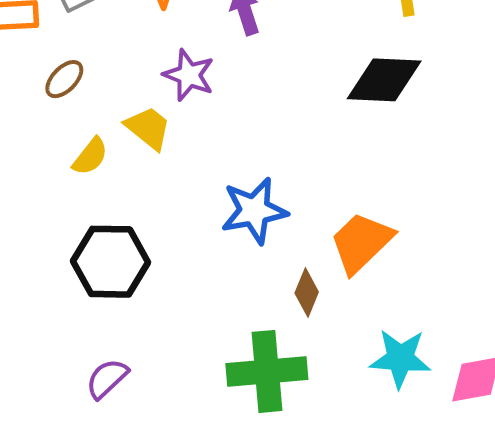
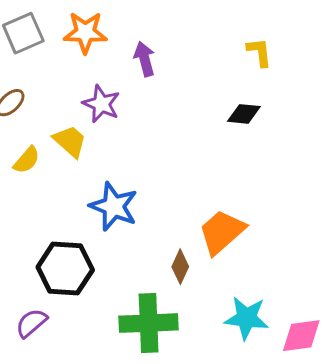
black diamond: (384, 80) -> (244, 114), size x0.6
blue star: (254, 211) -> (114, 206), moved, turned 30
black hexagon: (111, 262) -> (65, 269), moved

